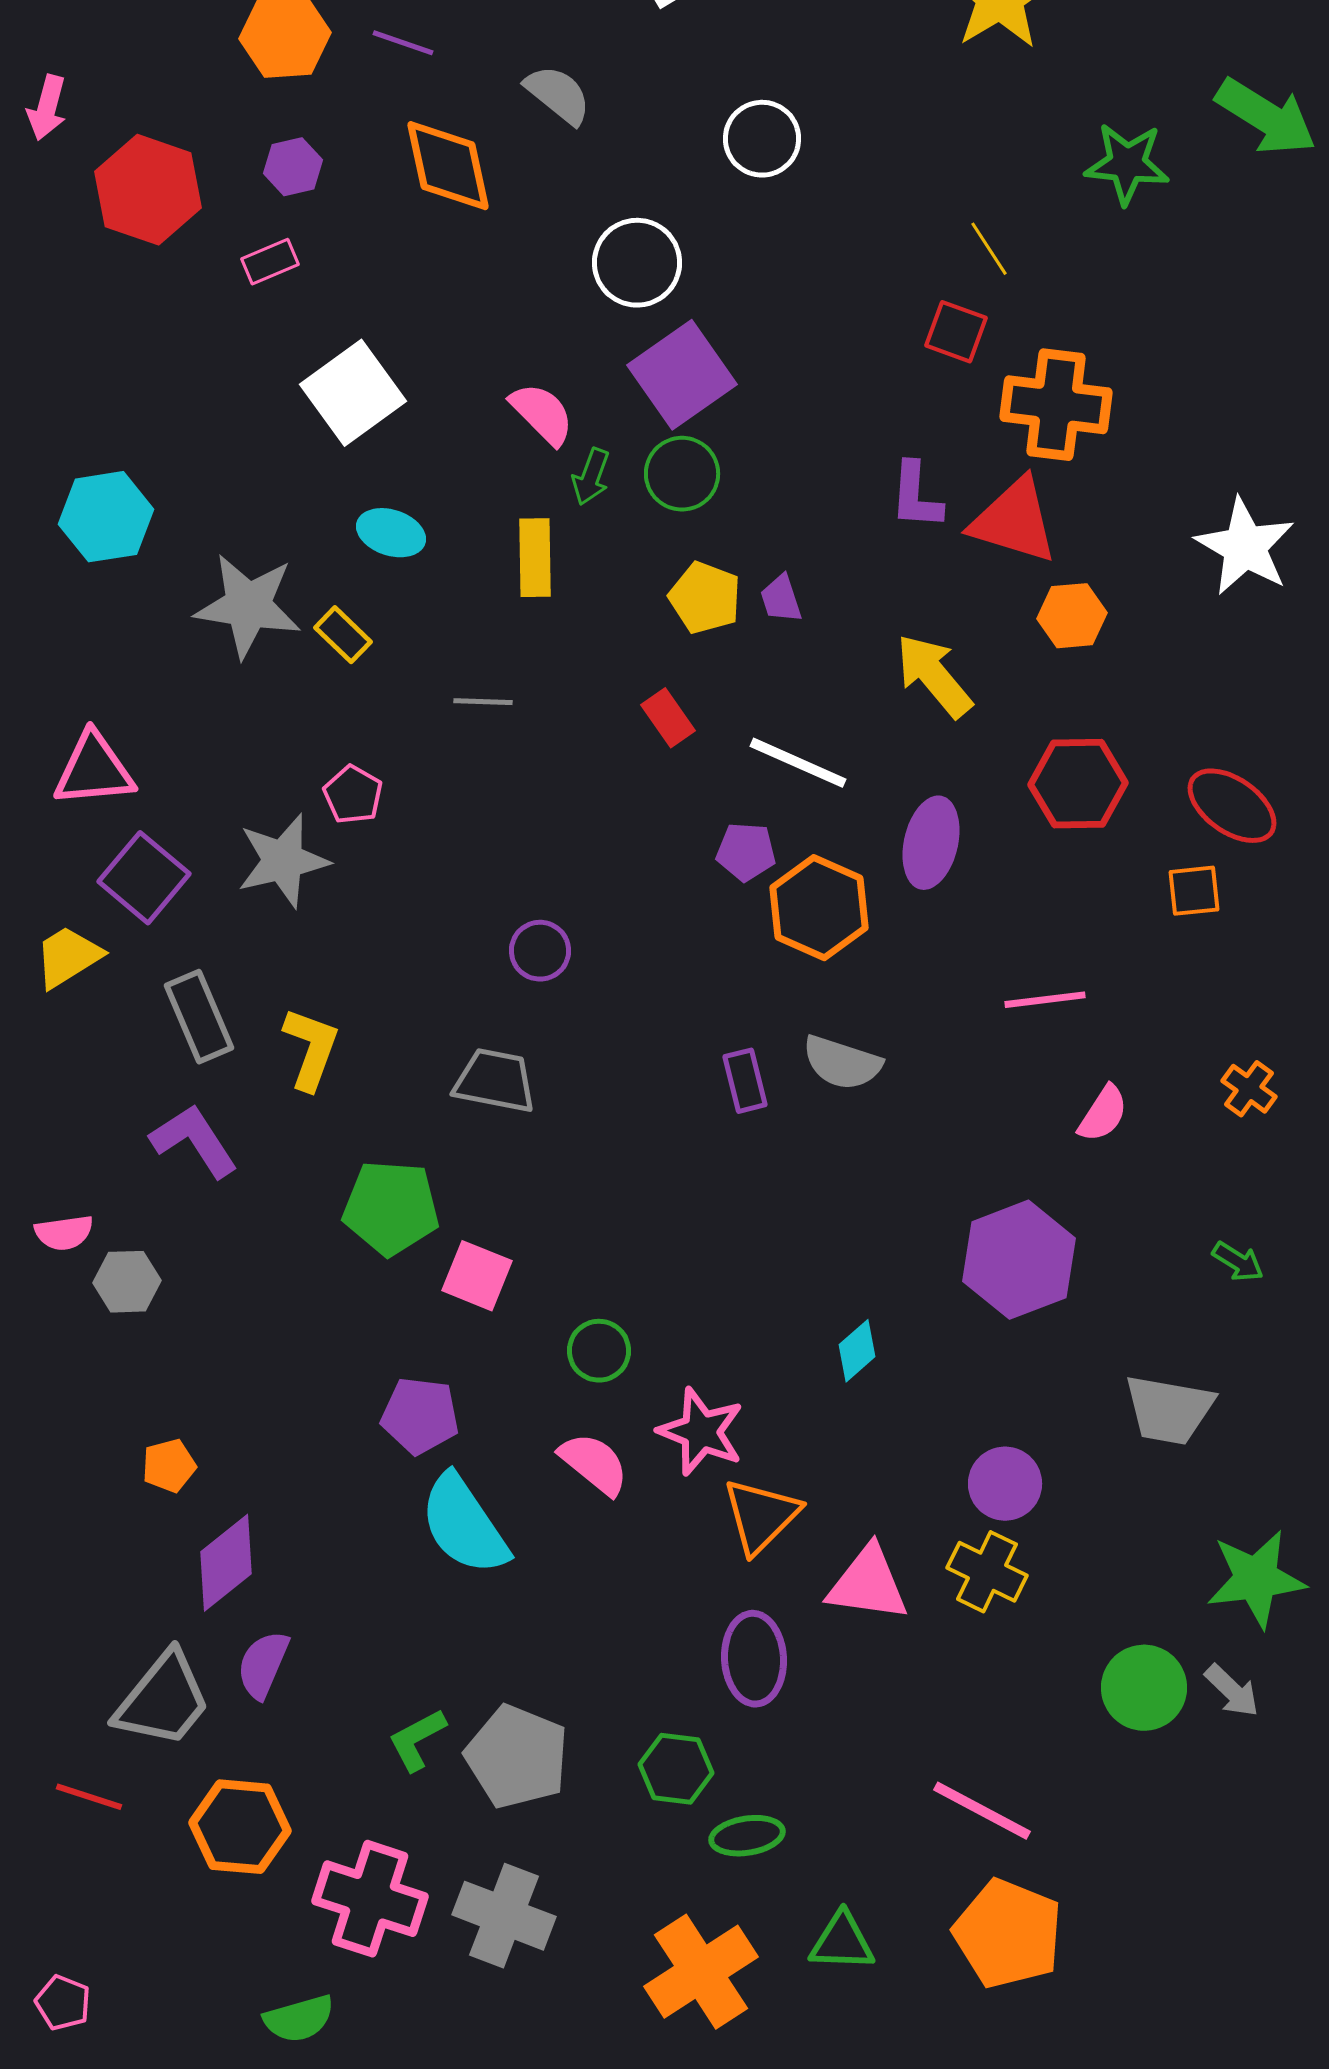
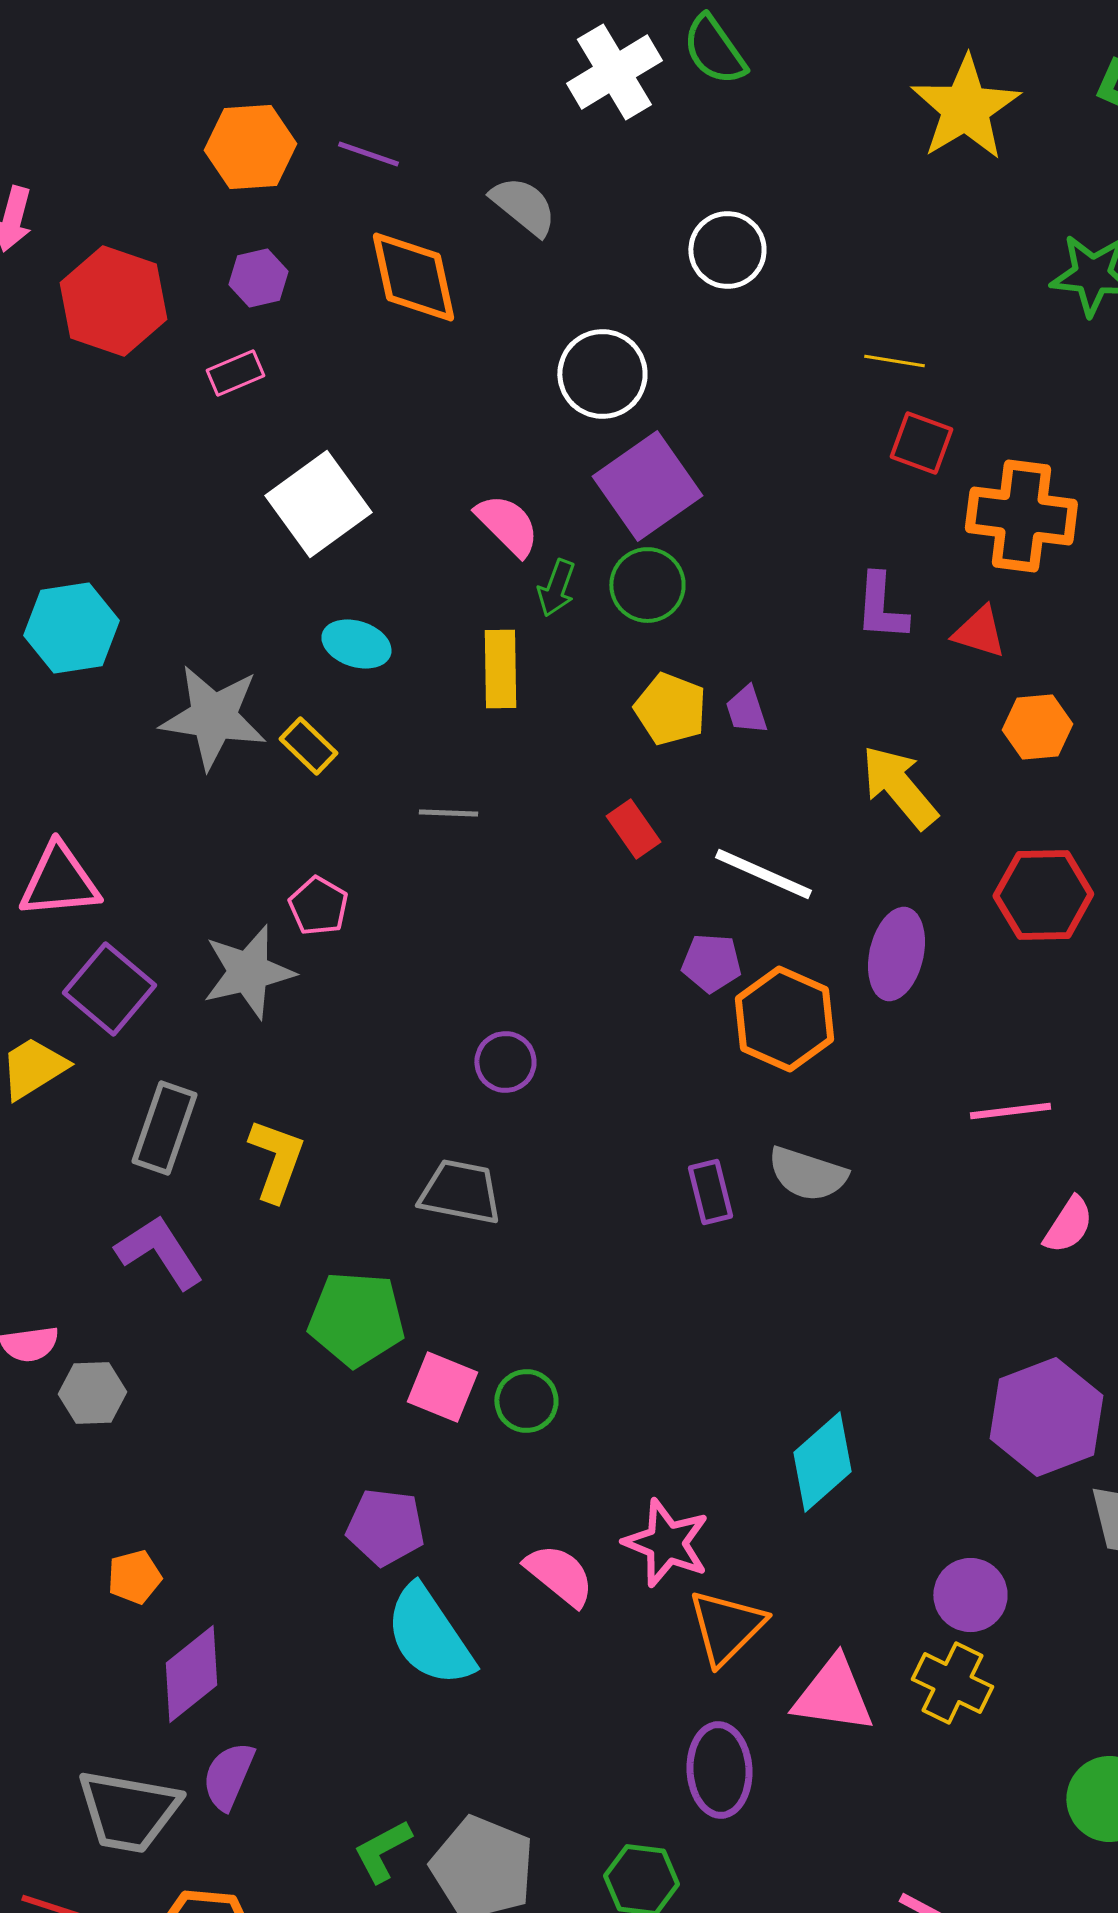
yellow line: (989, 249) -> (894, 361), moved, turned -48
red triangle: (1014, 521) -> (979, 632), size x0.6
gray rectangle: (199, 1017) -> (164, 1128), turned 42
purple hexagon: (1019, 1260) -> (1046, 1417), moved
green circle: (599, 1351) -> (526, 1401), moved
cyan diamond: (857, 1351) -> (822, 1462), size x1.6
gray trapezoid: (163, 1700) -> (128, 1811), turned 61

